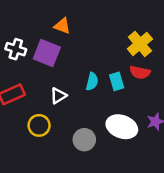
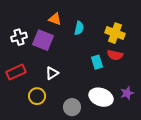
yellow cross: (140, 44) -> (115, 33), turned -30
white cross: (16, 49) -> (19, 37), turned -35
cyan semicircle: (92, 81) -> (79, 28), moved

